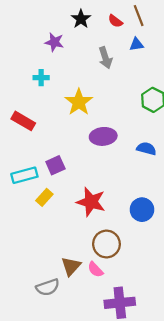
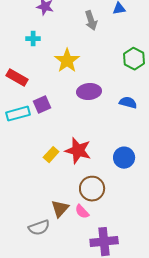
purple square: (55, 165) -> (42, 105), moved
cyan rectangle: (24, 175) -> (18, 114), moved
yellow rectangle: (44, 197) -> (51, 155), moved

